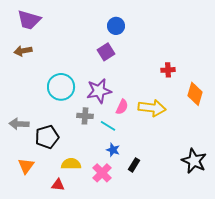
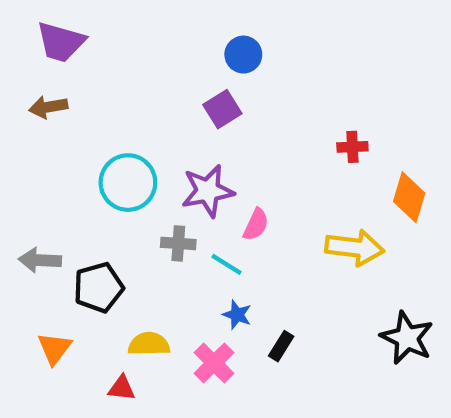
yellow arrow: (152, 108) -> (355, 248), moved

